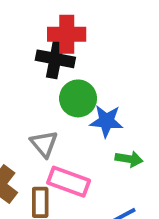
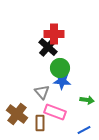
black cross: (55, 59) -> (48, 47), turned 30
blue star: (106, 121) -> (62, 81), moved

